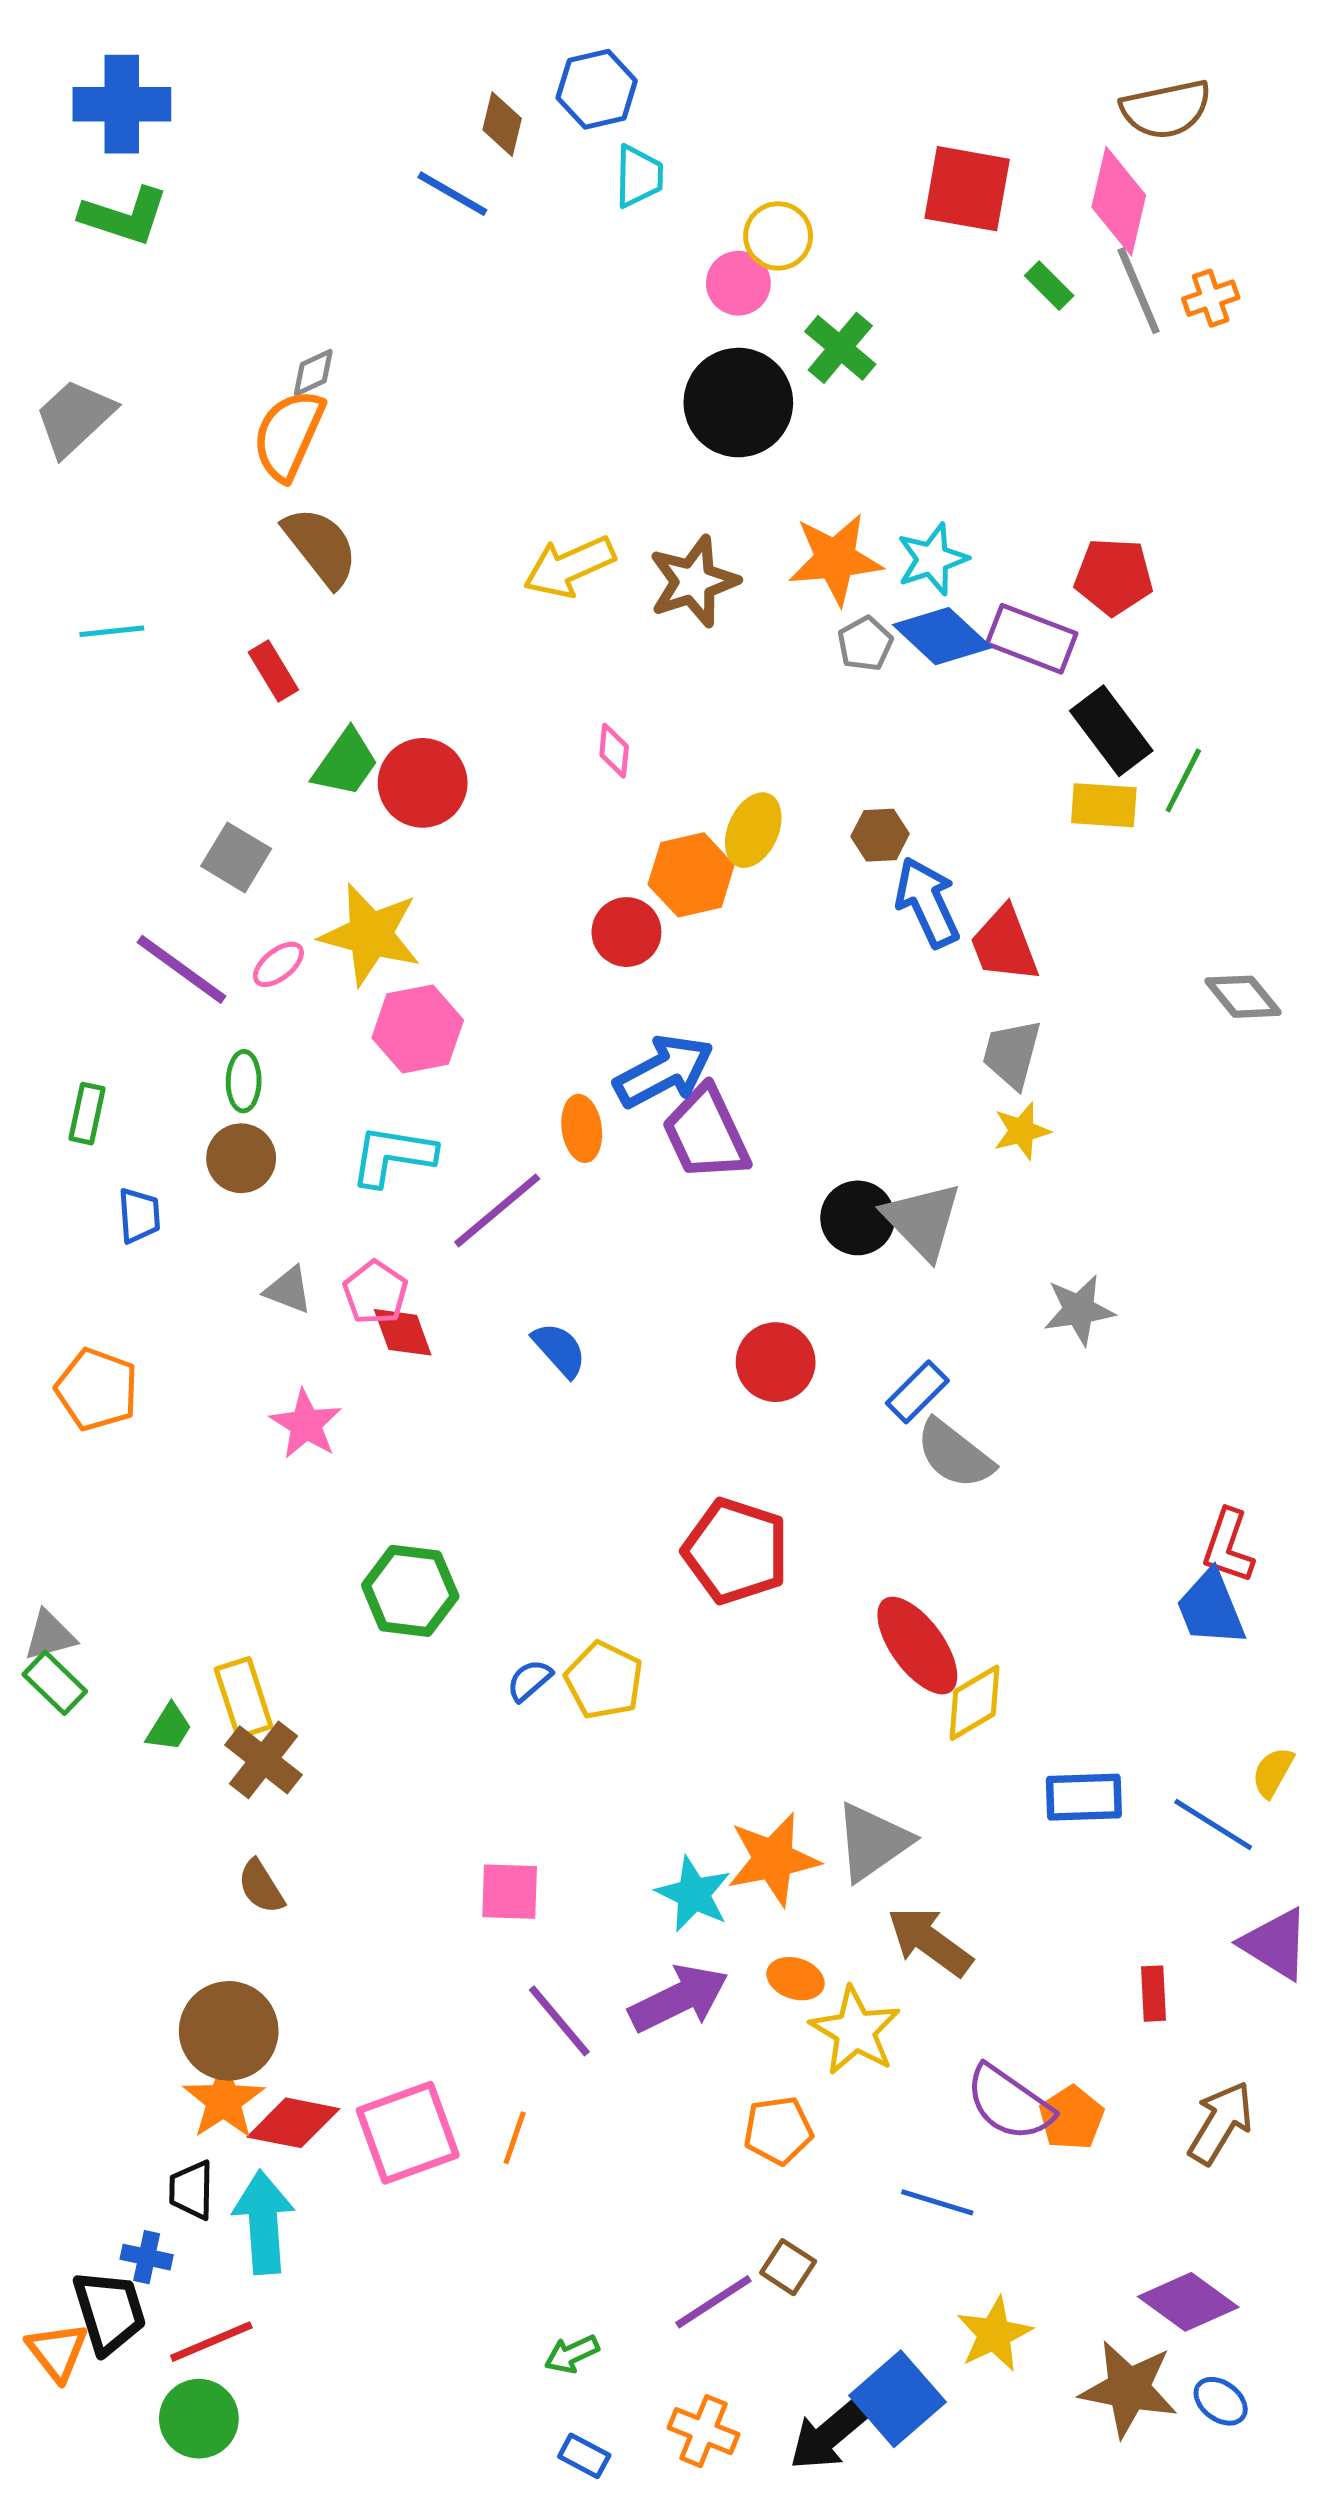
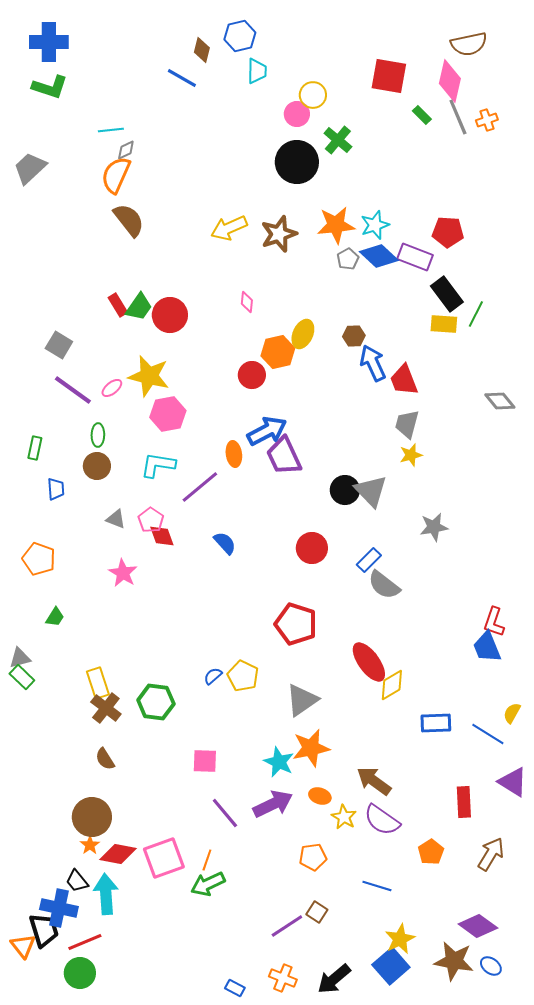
cyan line: (112, 631) -> (111, 130), moved
red rectangle: (273, 671) -> (118, 305), moved
gray square: (236, 857) -> (59, 345), moved
green hexagon: (410, 1591) -> (156, 702), moved
green trapezoid: (169, 1728) -> (55, 617), moved
gray triangle: (873, 1842) -> (302, 700), moved
red rectangle: (1153, 1994) -> (464, 802), size x1.4
yellow star: (855, 2031) -> (344, 817), size x0.7
orange star: (224, 2100) -> (90, 845), size x0.6
purple semicircle: (1009, 2103) -> (382, 820), moved
black trapezoid: (191, 2190) -> (77, 881), turned -40
blue cross: (147, 2257) -> (59, 908), size x1.8
green arrow: (572, 2354) -> (208, 884), moved, size x1.6
blue square: (897, 2399) -> (391, 966), moved

